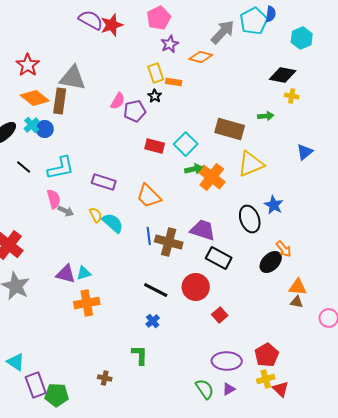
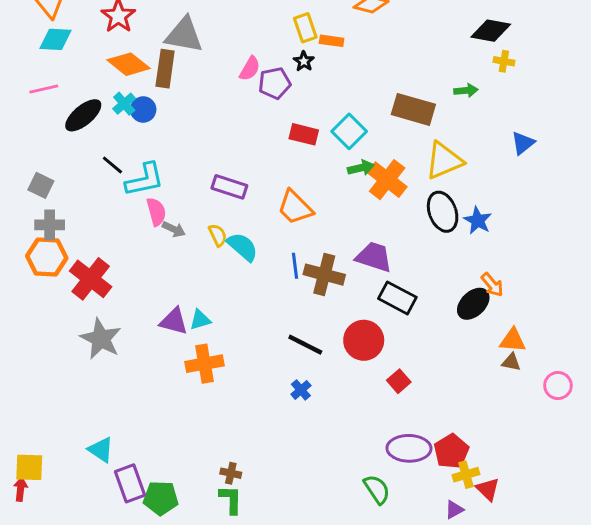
cyan L-shape: (61, 168) -> (145, 180), moved
black ellipse: (250, 219) -> (443, 212), moved
green L-shape: (140, 355) -> (231, 499), moved
red pentagon: (267, 355) -> (451, 451), moved
purple triangle: (229, 389) -> (454, 510), moved

